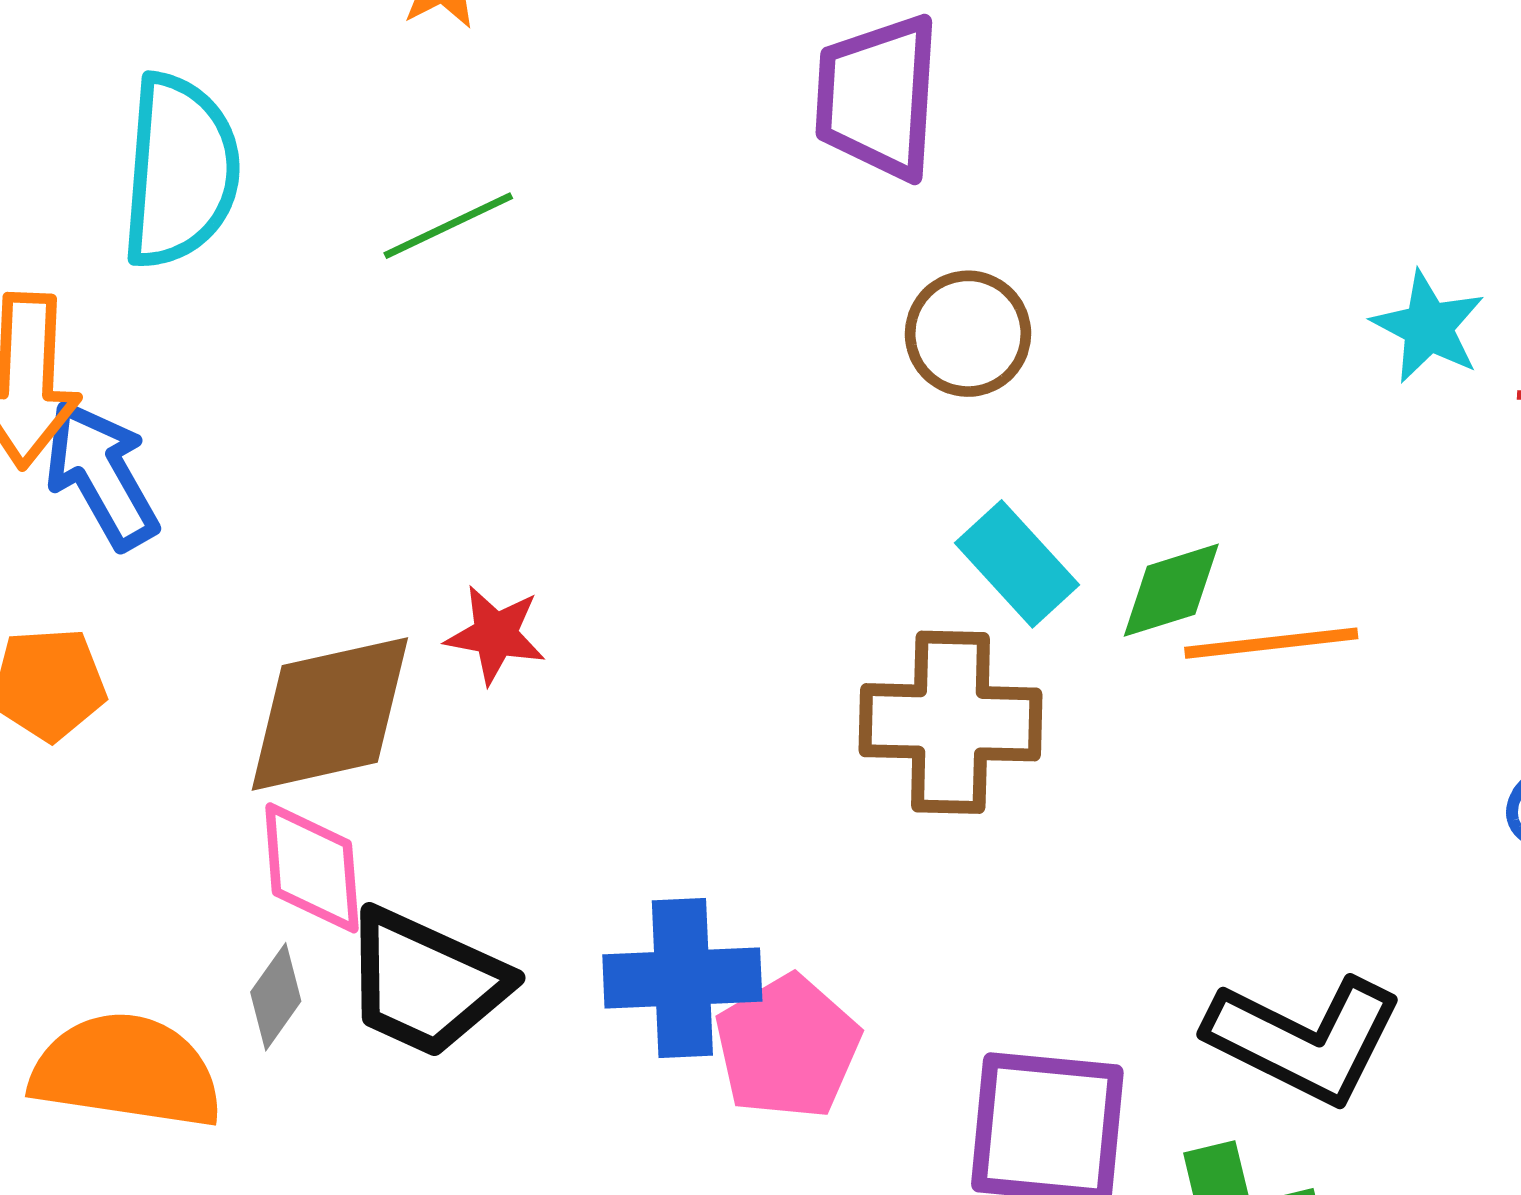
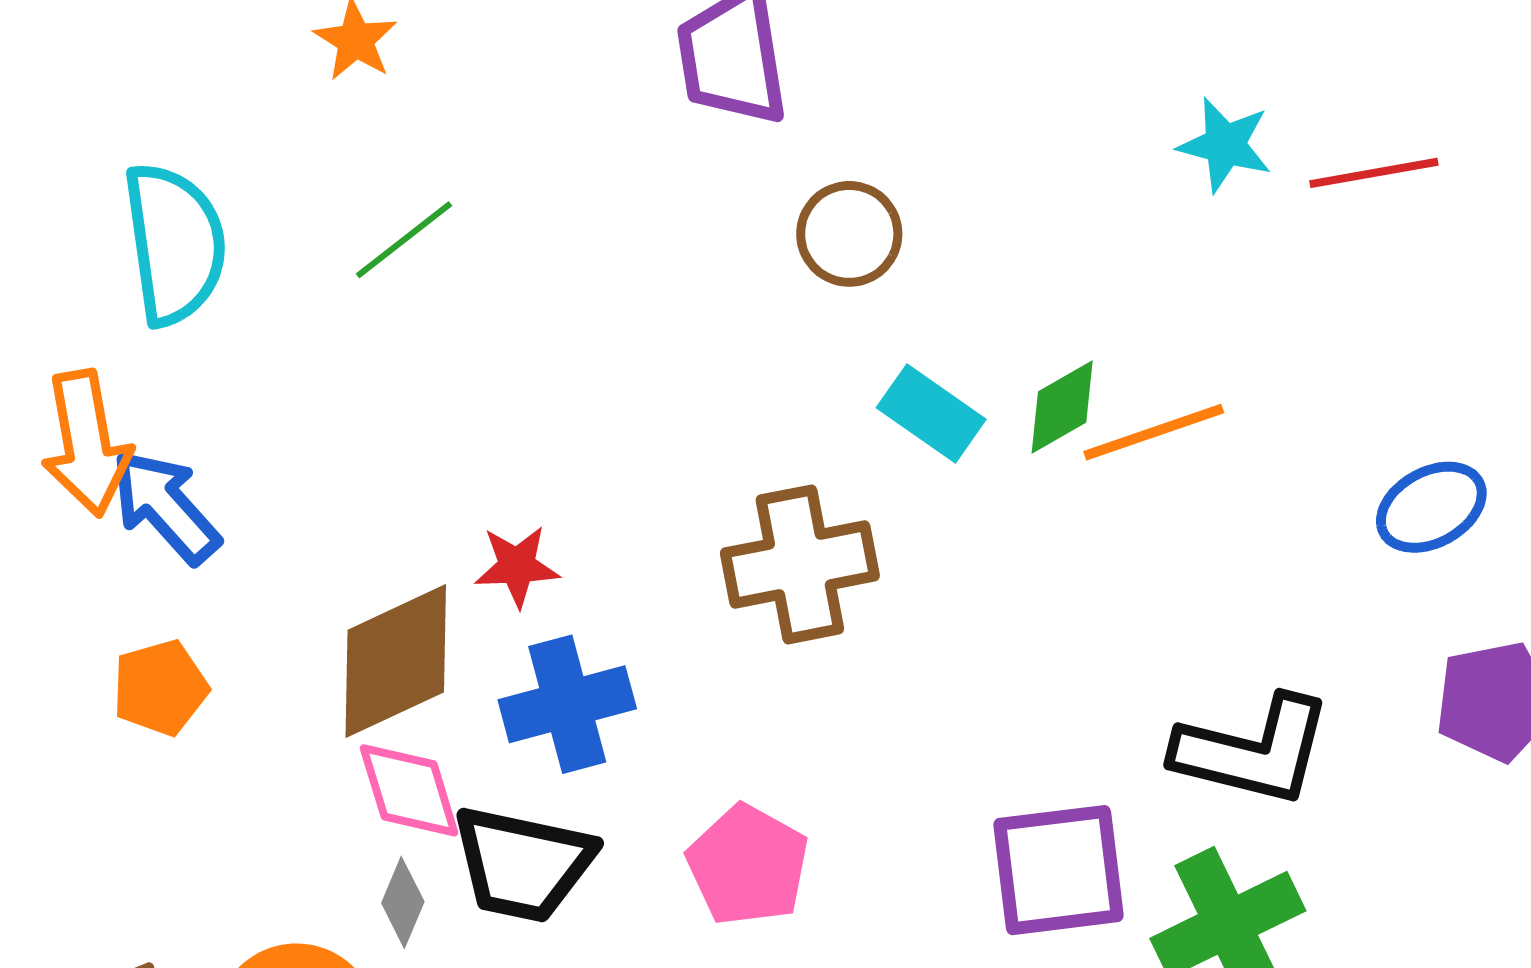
brown cross: (951, 722) -> (800, 564), moved
blue cross: (682, 978) -> (567, 704), moved
pink pentagon: (787, 1047) -> (748, 865), moved

